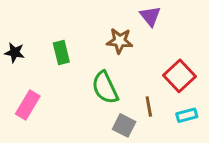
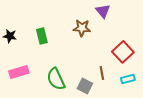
green semicircle: (105, 88) -> (56, 79), moved
pink rectangle: (28, 105) -> (19, 72), turned 42

